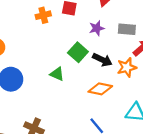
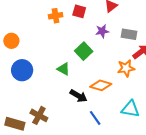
black arrow: (102, 60) -> (79, 96), moved

